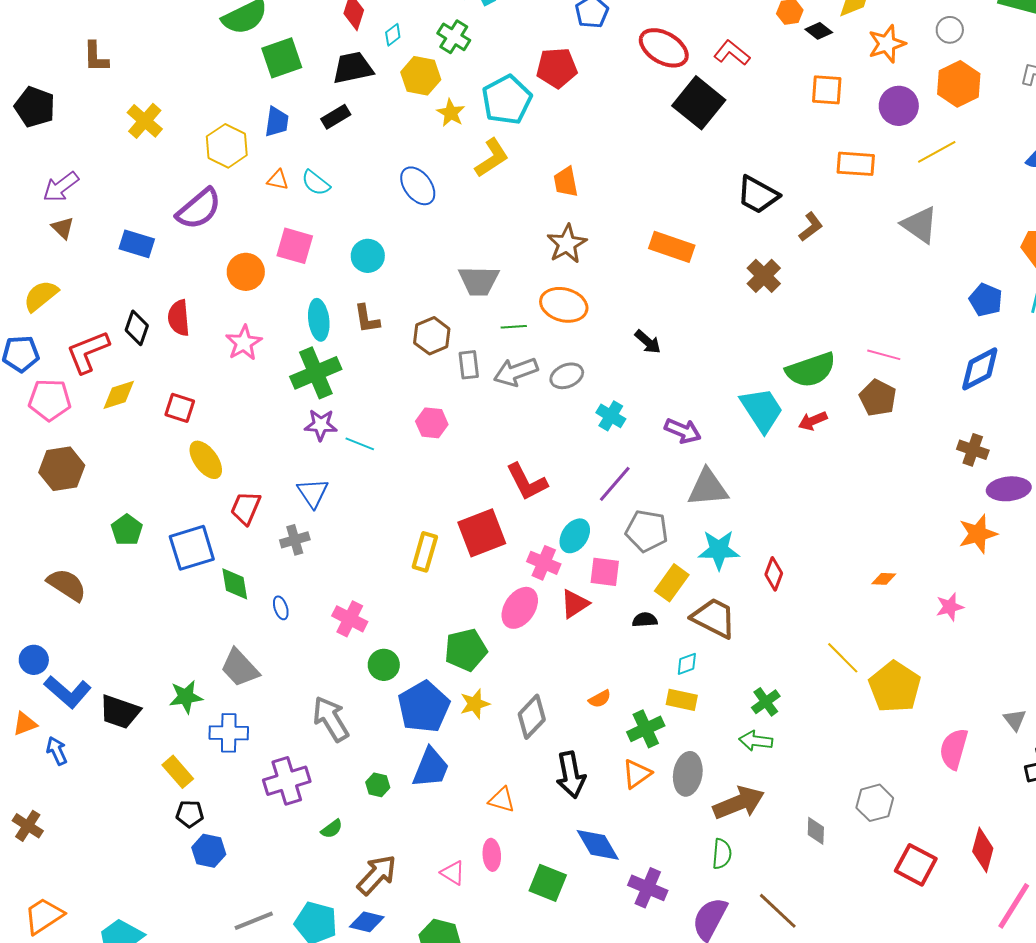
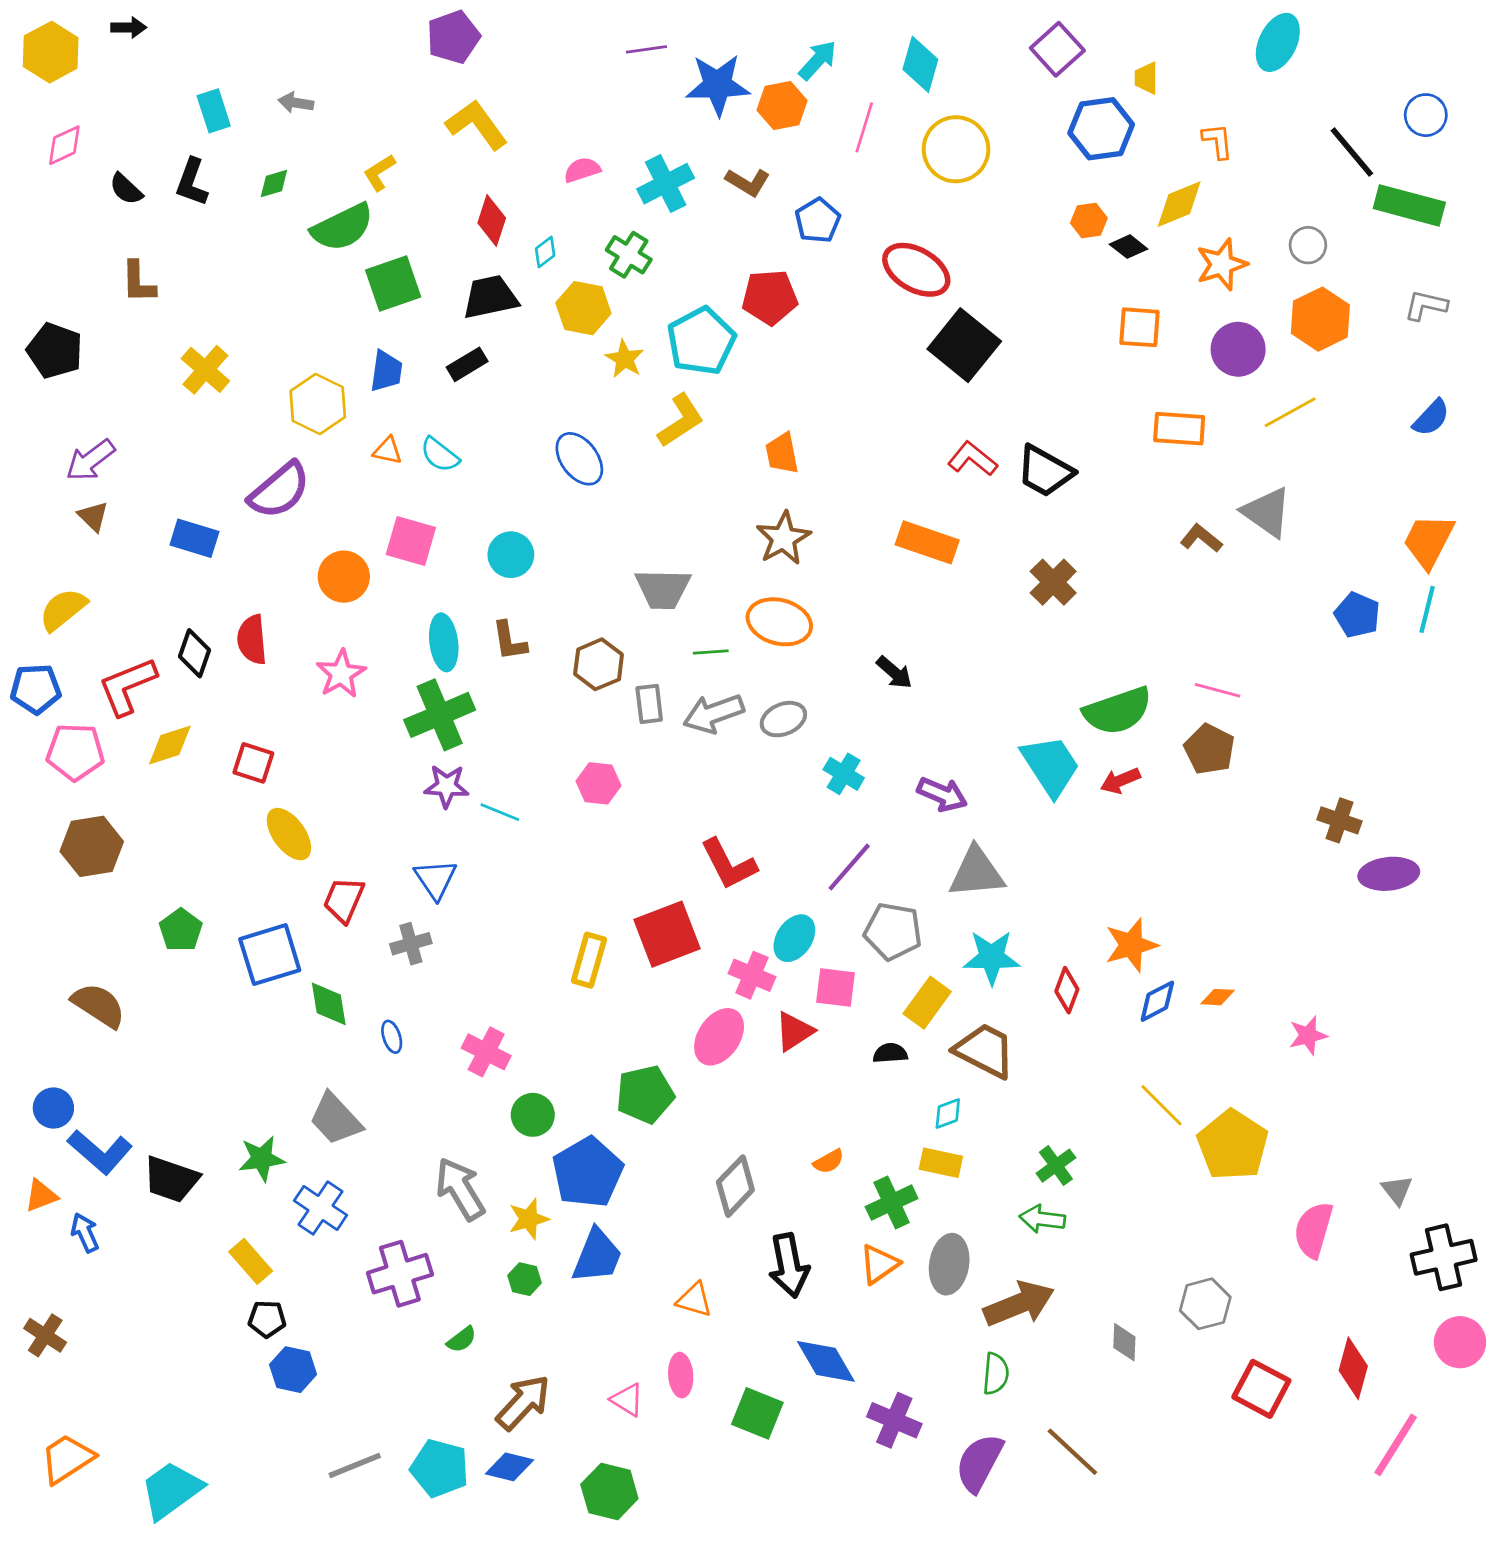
red L-shape: (732, 53) -> (972, 459), moved
brown L-shape: (811, 227) -> (1201, 538), moved, turned -104
blue diamond: (980, 369) -> (1157, 1001), moved, size x0.7
orange star: (978, 534) -> (1131, 945), moved
yellow star: (475, 704) -> (529, 1219), moved
blue cross: (229, 733) -> (320, 1208), turned 33

